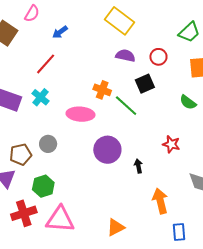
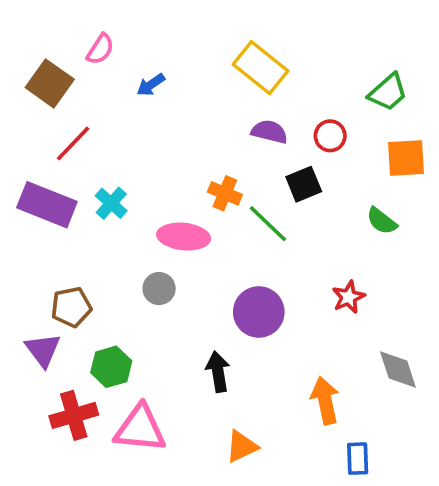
red line: (46, 64) -> (73, 143), moved
gray circle: (48, 144) -> (159, 289), moved
red star: (171, 144) -> (348, 297), turned 30
purple circle: (107, 150) -> (259, 312), moved
black arrow: (138, 166) -> (218, 372), moved, size x1.5

